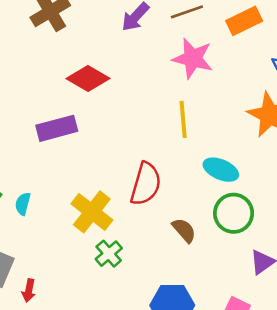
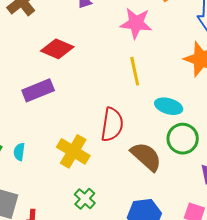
brown semicircle: (184, 230) -> (146, 157), size x1.6
green cross: (109, 254) -> (85, 199), moved

